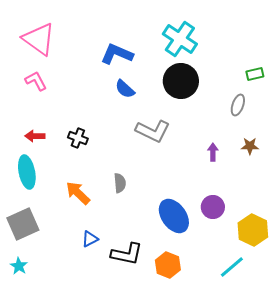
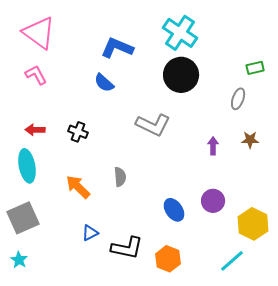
blue semicircle: (125, 89) -> (104, 83), moved
blue ellipse: (174, 216) -> (174, 210), size x0.7

